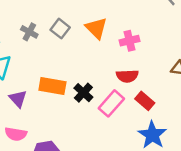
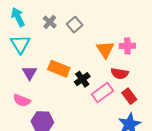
orange triangle: (96, 28) -> (105, 50), moved

